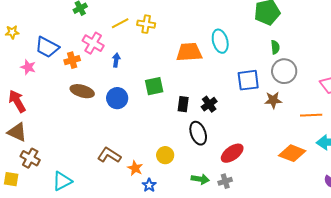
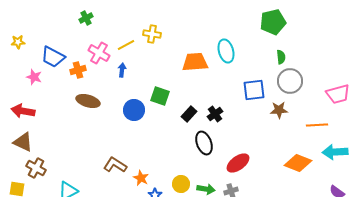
yellow line: (120, 23) -> (126, 45), moved
green square: (154, 86) -> (160, 96), turned 30
blue circle: (117, 98) -> (134, 110), moved
red arrow: (17, 101) -> (23, 111), turned -50
black rectangle: (183, 104) -> (189, 114), turned 35
yellow circle: (165, 155) -> (181, 184), moved

